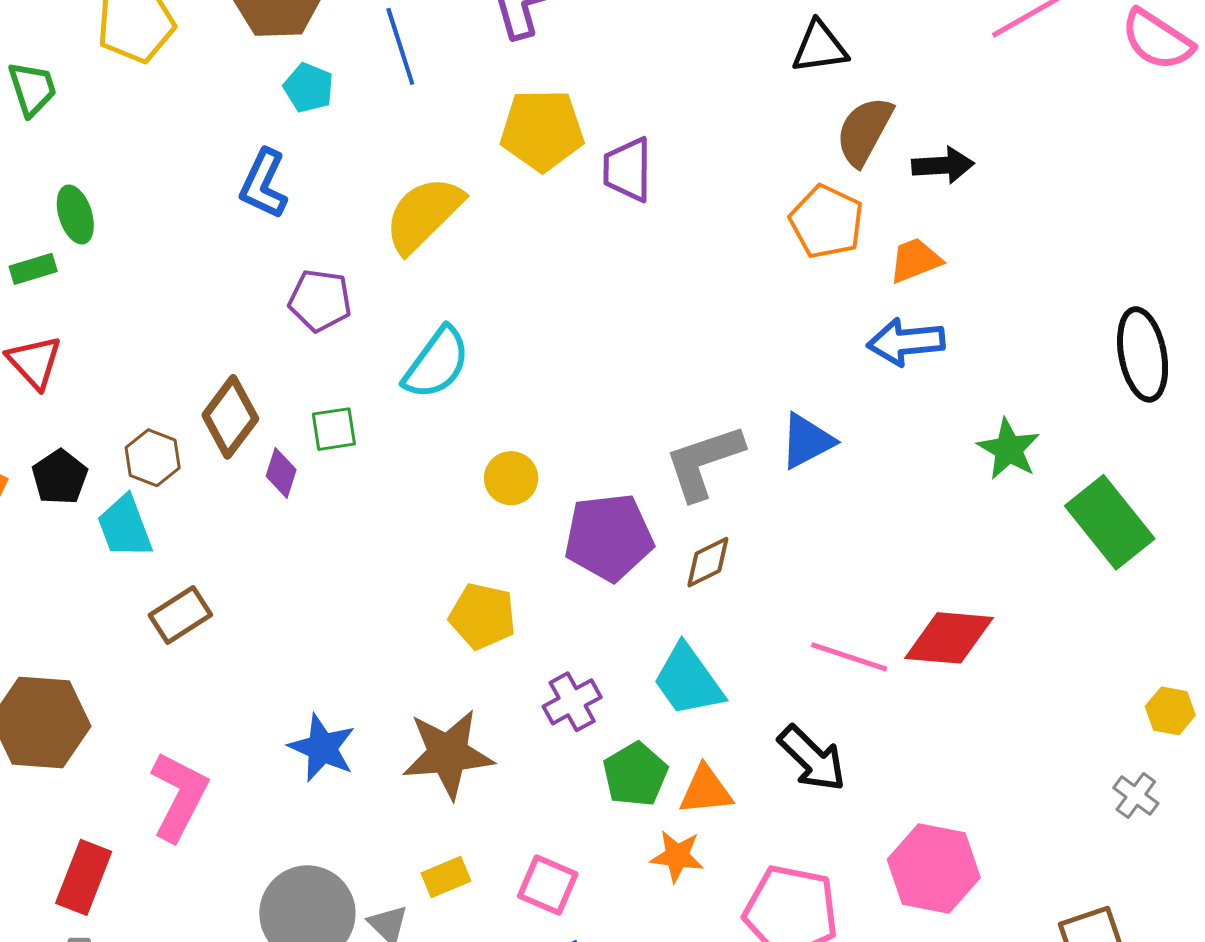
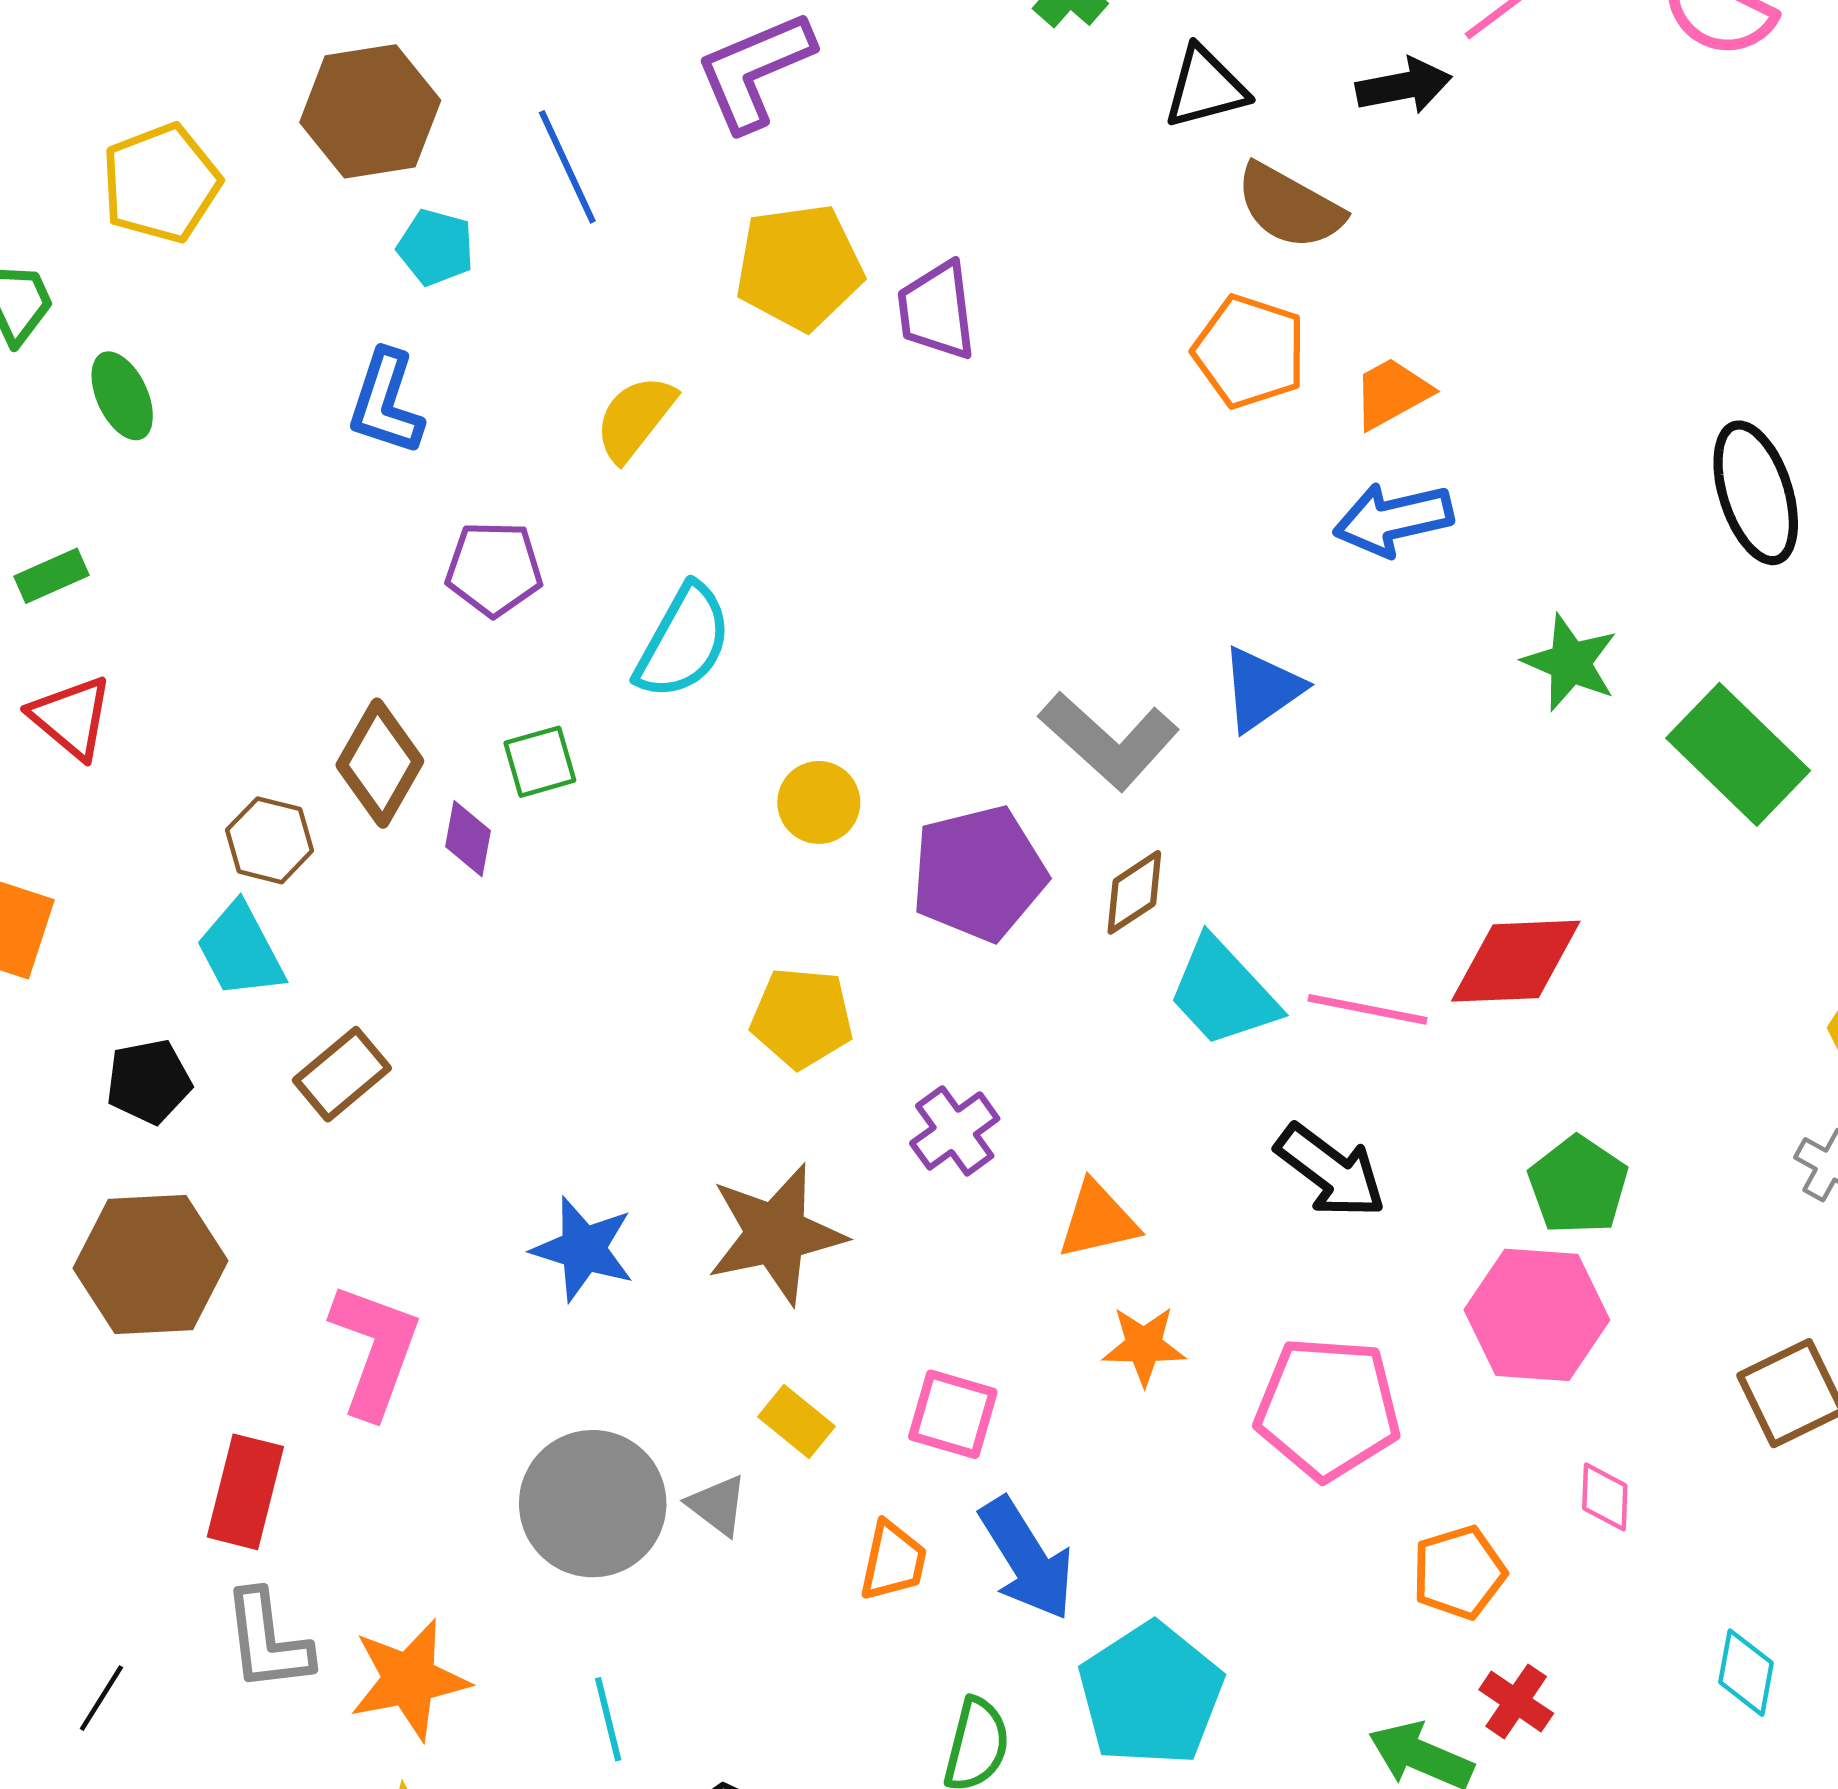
brown semicircle: (864, 131) -> (1289, 206), turned -82
black arrow: (943, 165) -> (1404, 86), moved
yellow semicircle: (424, 214) -> (635, 418), size x0.7
green ellipse: (75, 215) -> (122, 396), moved
gray L-shape: (704, 462) -> (1109, 741), turned -112
black pentagon: (60, 477) -> (149, 1082), moved, turned 30
cyan trapezoid: (688, 680) -> (1223, 992), moved
green pentagon: (635, 774) -> (1578, 1185), moved
orange triangle: (706, 790) -> (1098, 1220), moved
yellow rectangle: (446, 877) -> (796, 1421), turned 69

